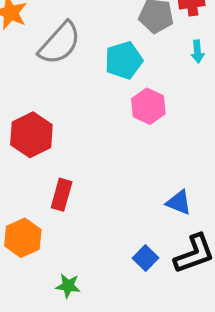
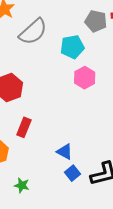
blue triangle: (179, 203) -> (65, 152), moved

